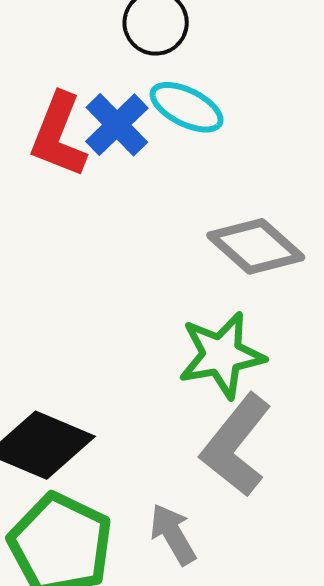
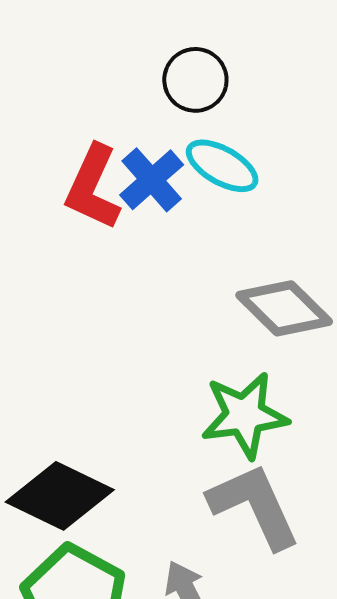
gray L-shape: (236, 445) -> (254, 506), turned 114

